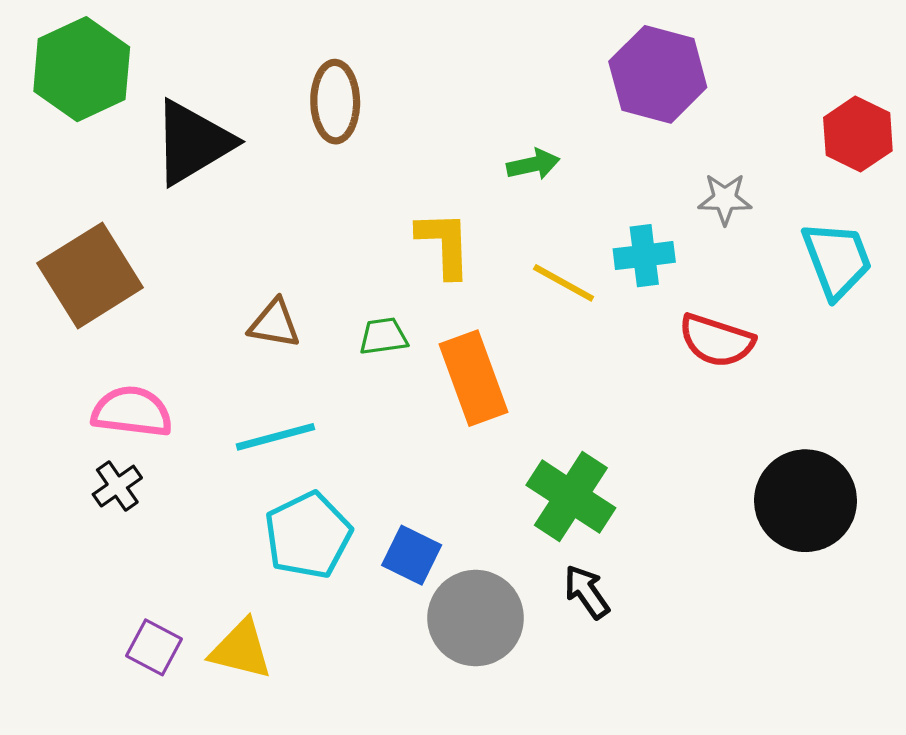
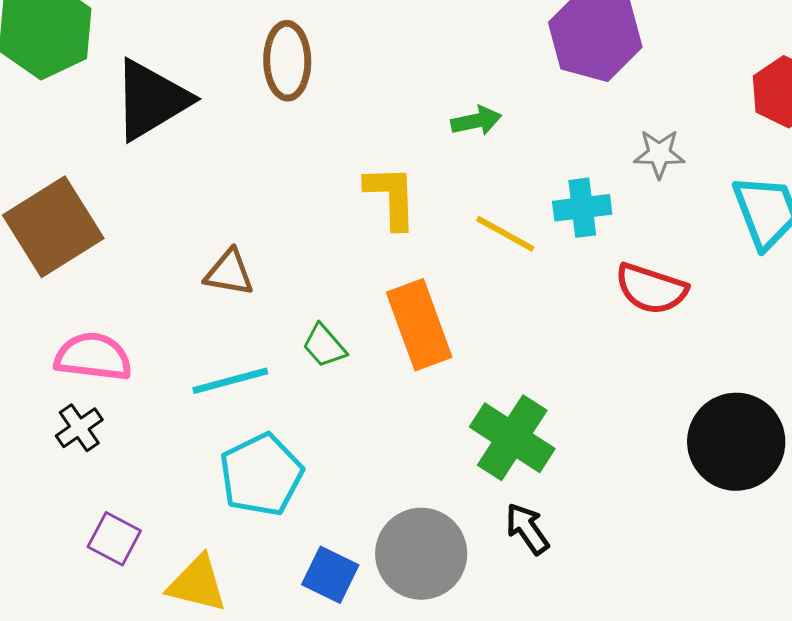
green trapezoid: (383, 336) -> (324, 346), moved, turned -123
blue square: (412, 555) -> (330, 575), moved
purple square: (154, 647) -> (114, 539), moved

